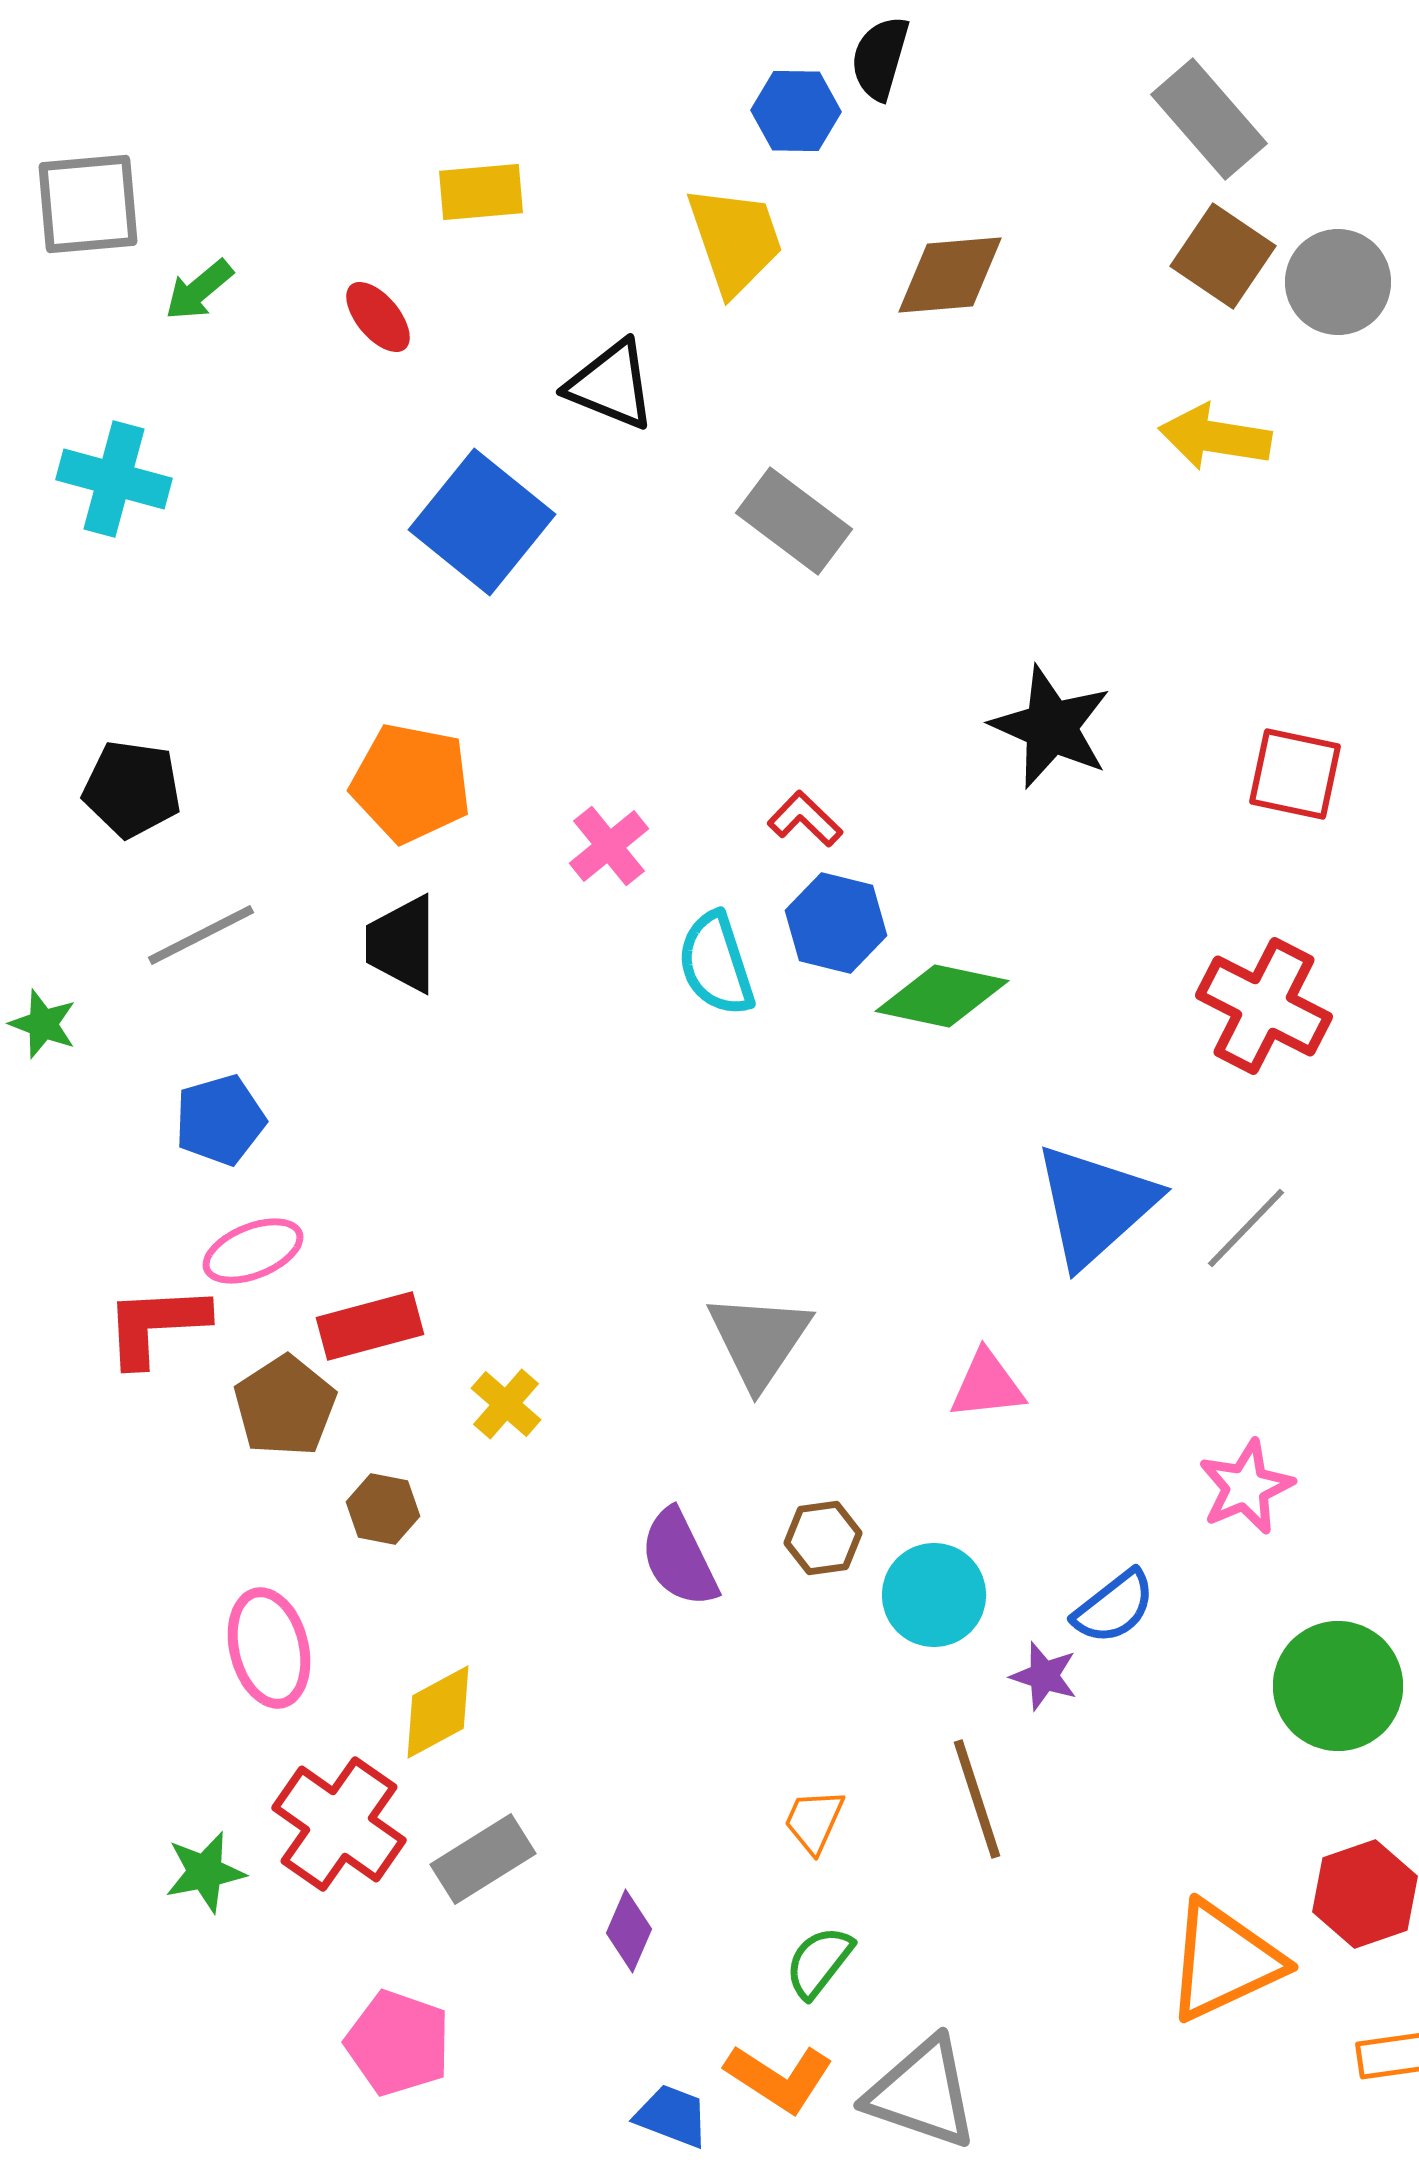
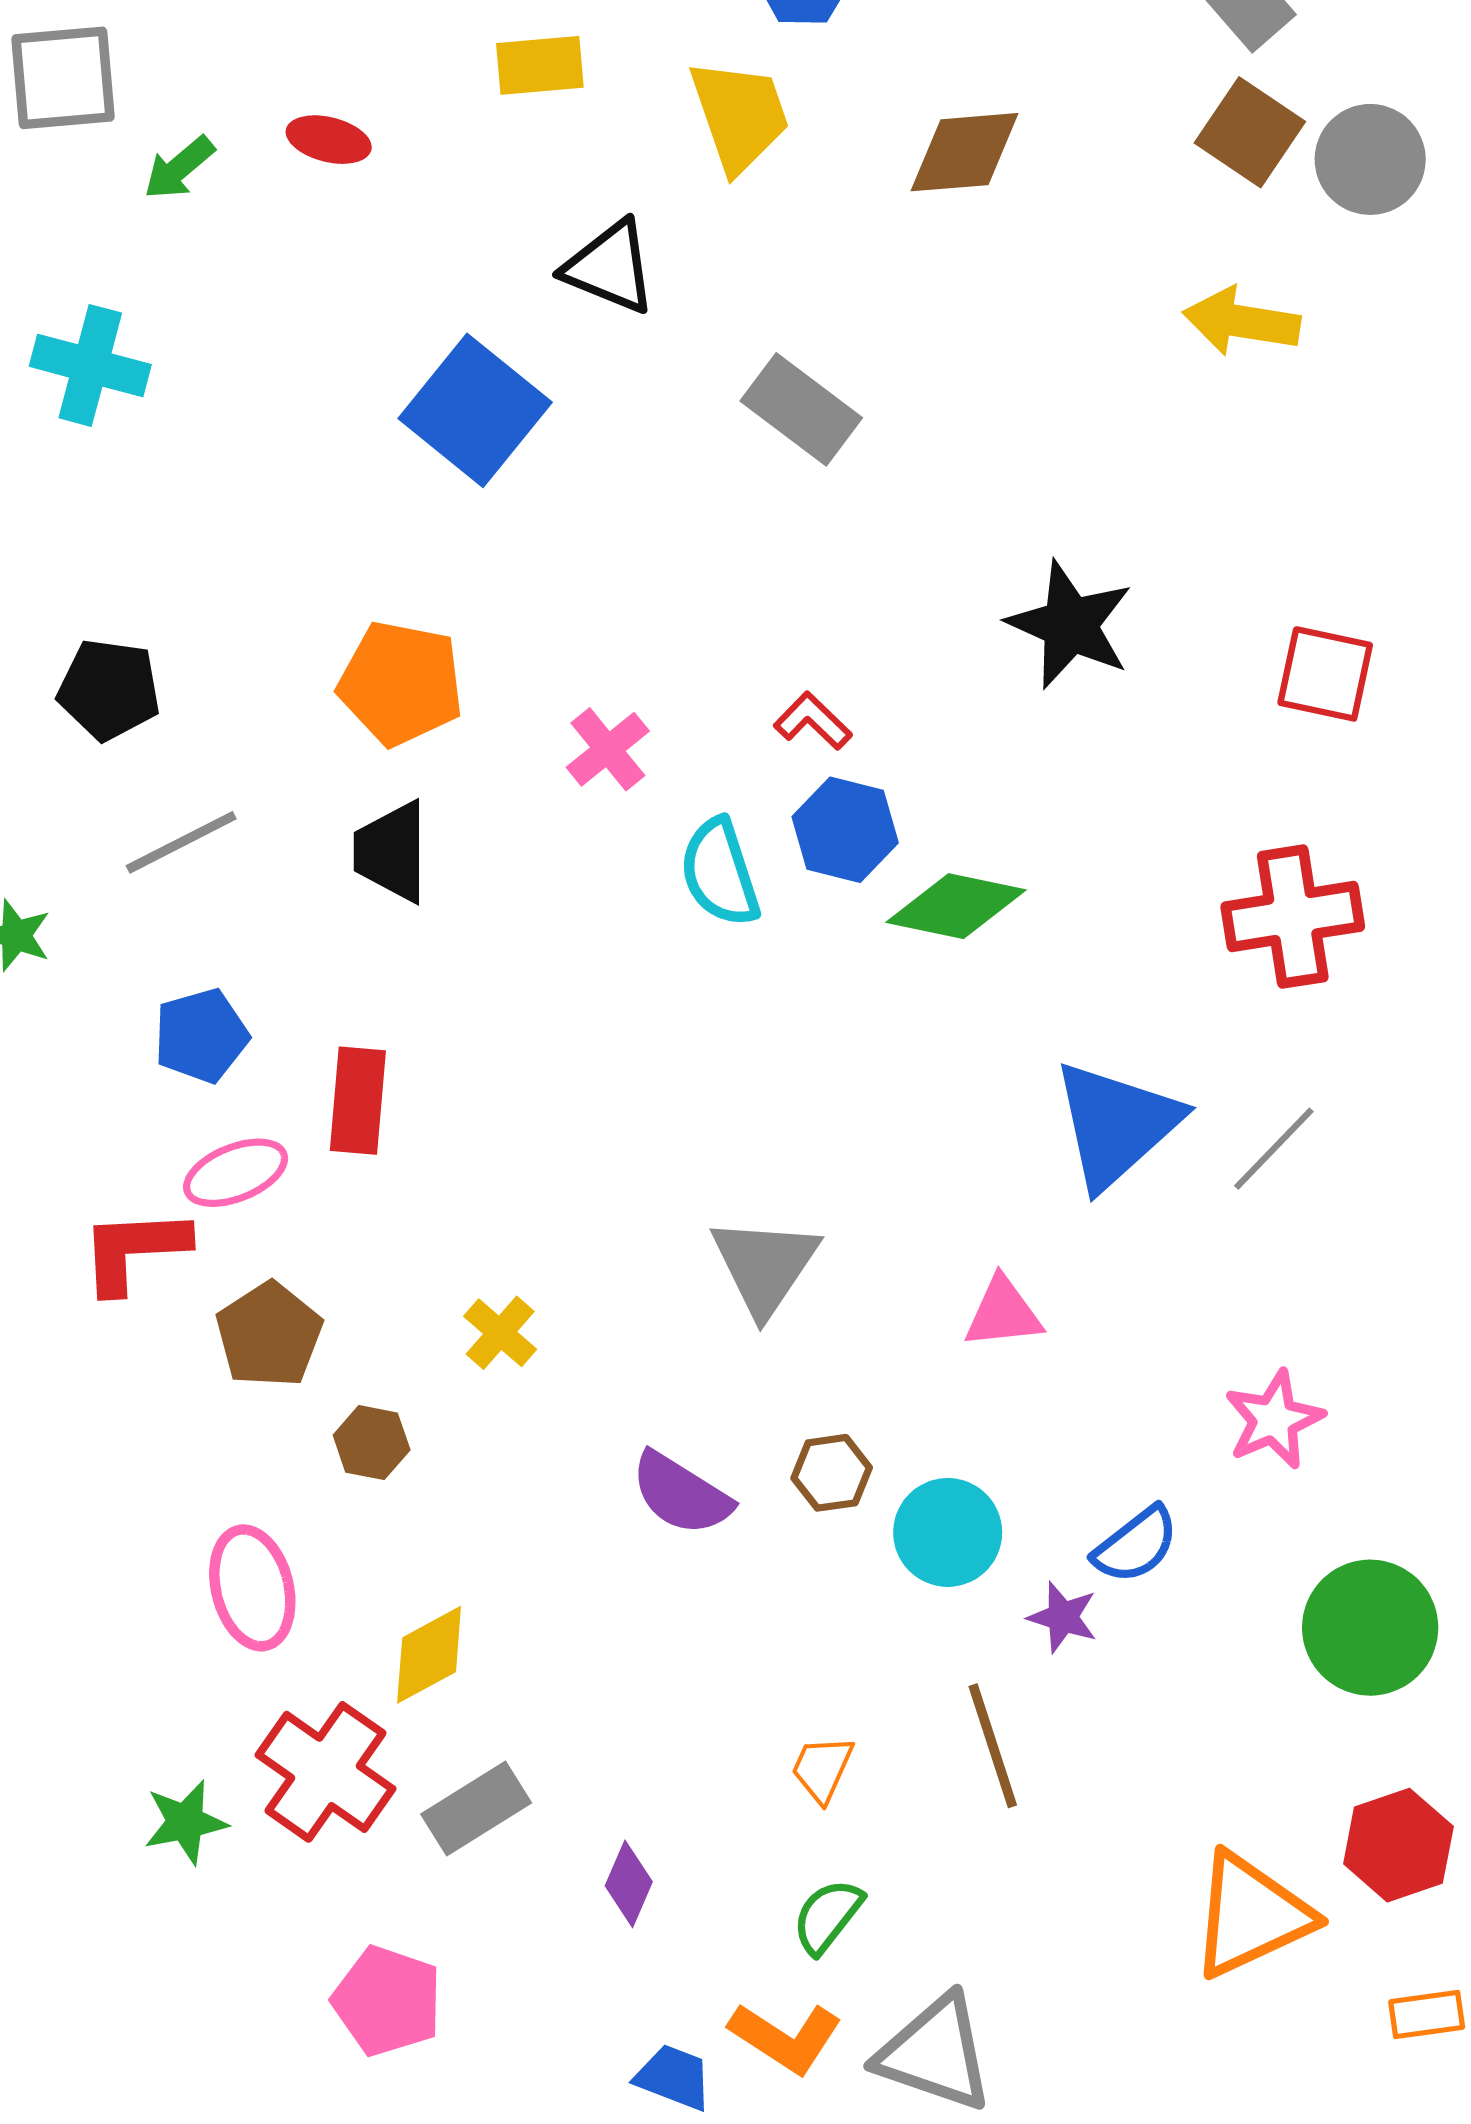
yellow rectangle: (481, 192) -> (540, 65), moved
red ellipse: (378, 317) -> (329, 140), moved, turned -36
red cross: (1264, 1006) -> (1293, 917), turned -36
red rectangle: (370, 1326) -> (358, 1101), moved, turned -70
purple semicircle: (679, 1558) -> (681, 1494), turned -32

